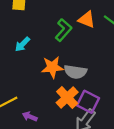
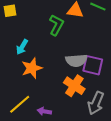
orange star: (52, 67) -> (32, 68), moved
purple square: (88, 102) -> (93, 65), moved

